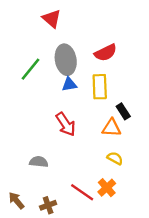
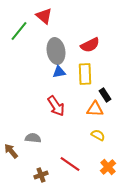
green line: (31, 69) -> (19, 31), moved
orange cross: (107, 188) -> (108, 167), moved
brown arrow: (16, 201) -> (11, 151), moved

